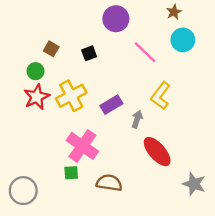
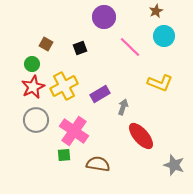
yellow L-shape: (161, 96) -> (160, 83), moved, turned -105
gray circle: (23, 191) -> (36, 120), moved

